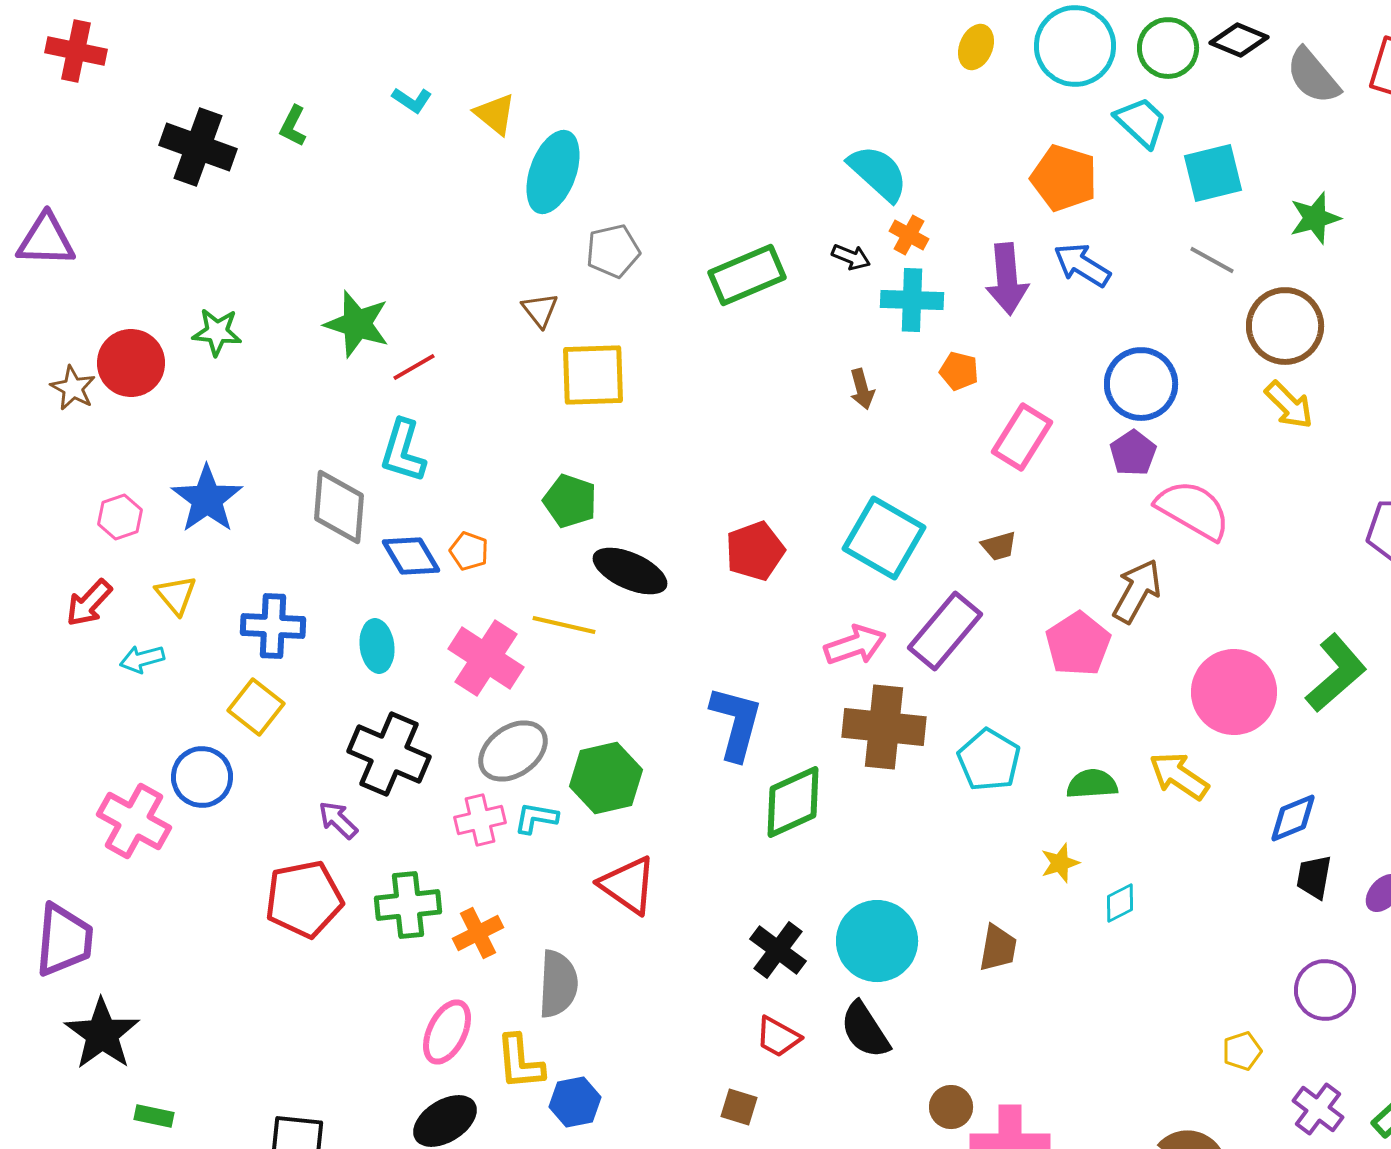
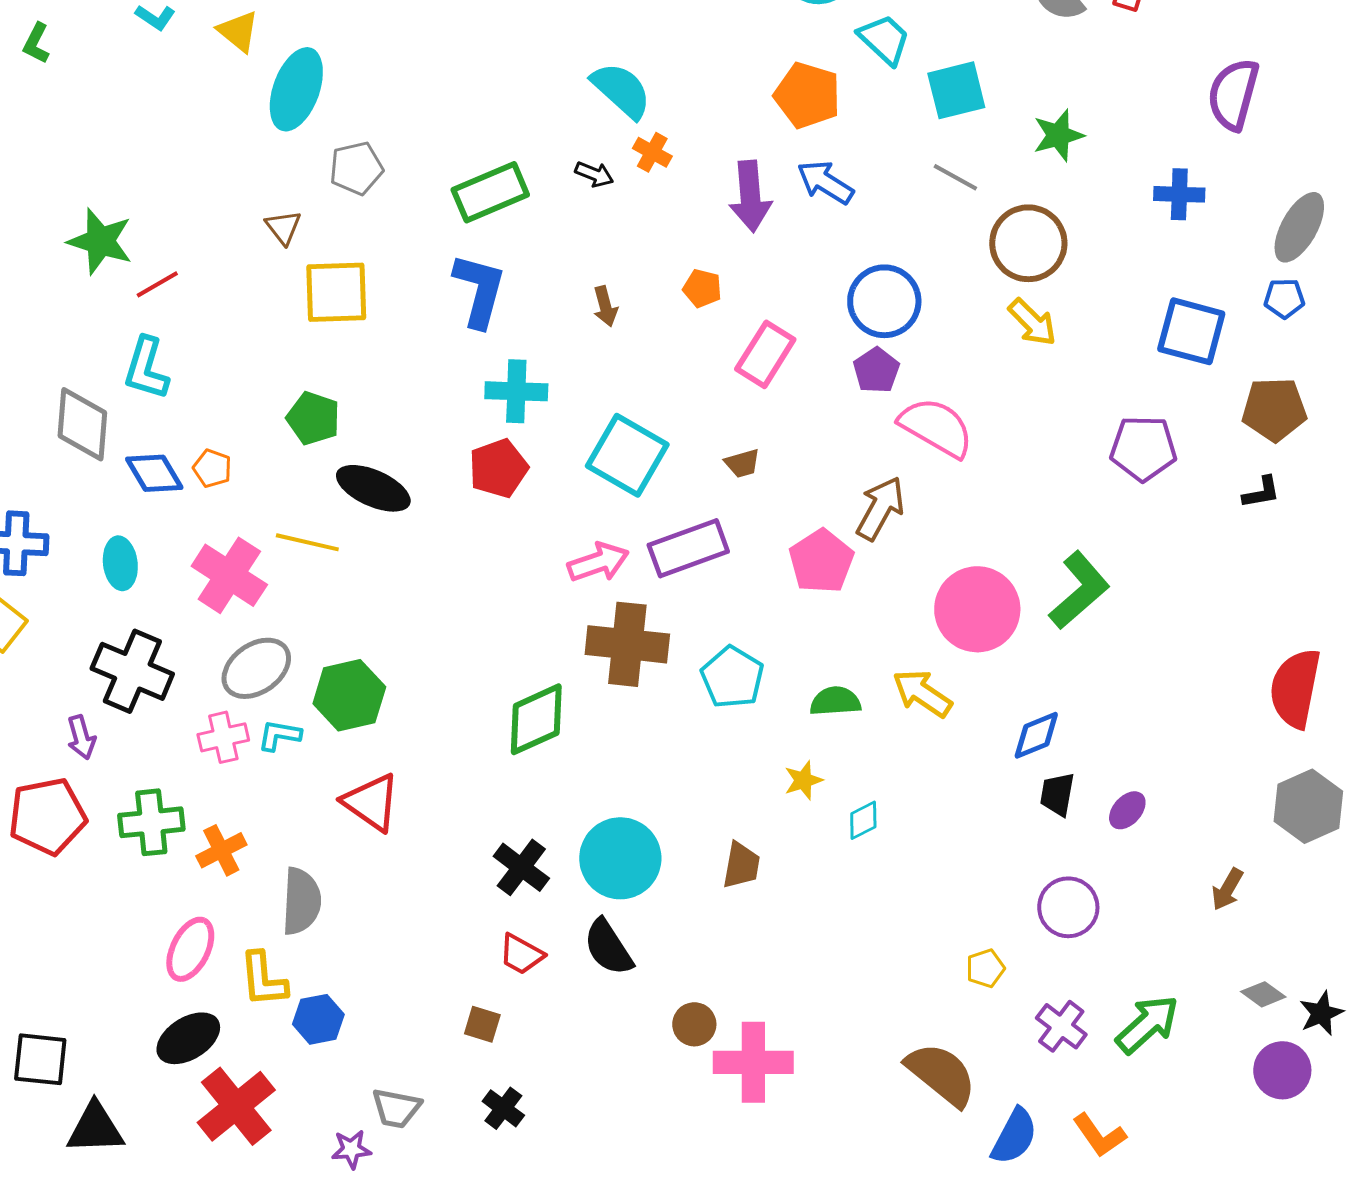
cyan cross: (912, 300) -> (516, 391), moved
purple rectangle: (945, 631) -> (688, 548), turned 30
blue L-shape: (736, 723) -> (479, 290), moved
purple arrow: (338, 820) -> (81, 737), turned -150

